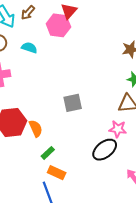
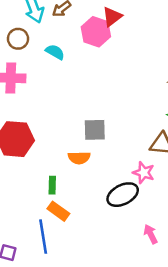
orange semicircle: (36, 128) -> (79, 158), moved, turned 102
green rectangle: (48, 153) -> (52, 185), turned -56

